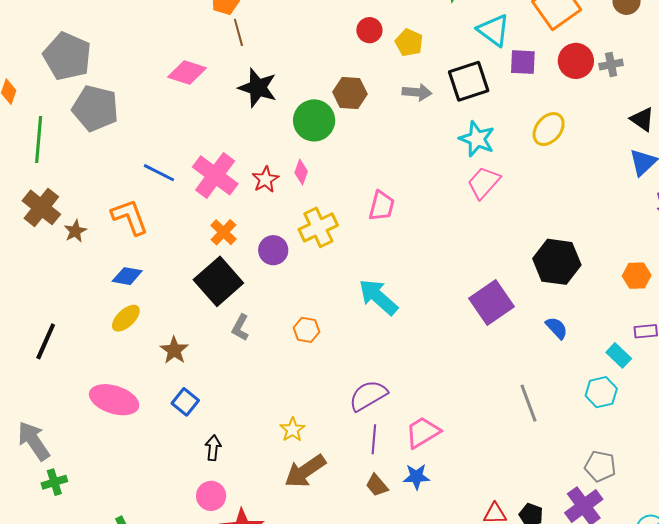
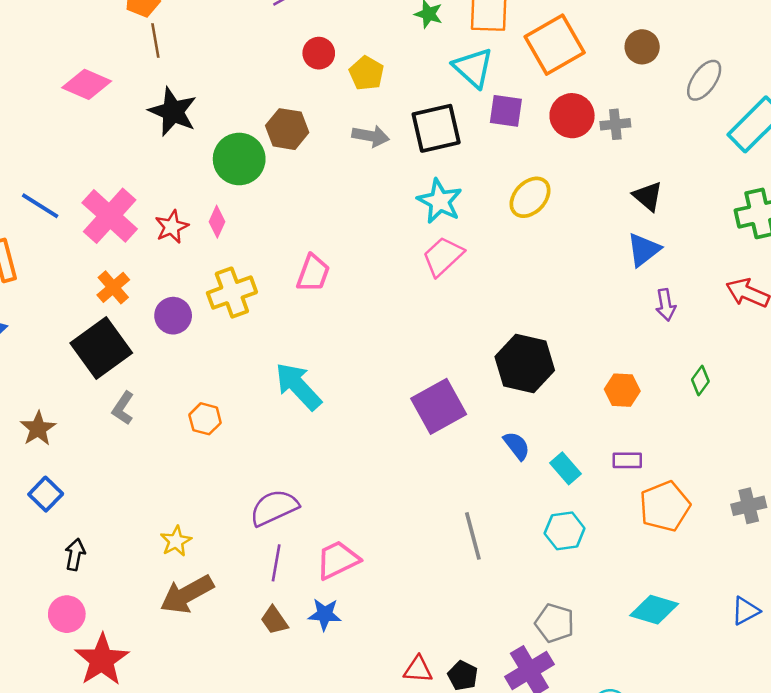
cyan rectangle: (619, 355) -> (565, 468), moved

